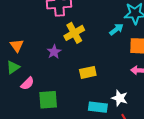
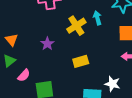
cyan arrow: (116, 29) -> (97, 18), moved, turned -64
yellow cross: (74, 33) -> (76, 26), moved

